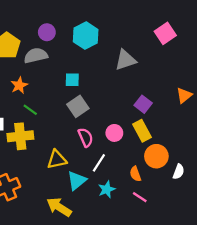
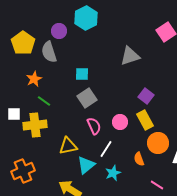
cyan hexagon: (86, 36) -> (86, 18), moved
gray semicircle: (36, 55) -> (49, 52), turned -95
pink line: (140, 197) -> (157, 185), moved

